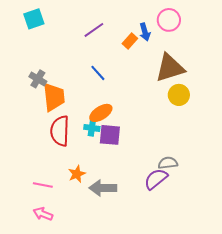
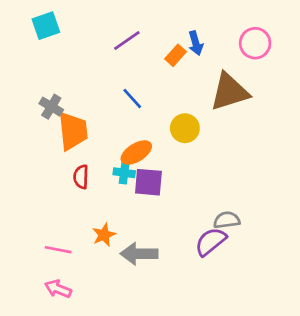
pink circle: (169, 20) -> (255, 43), moved
yellow circle: (179, 95) -> (185, 128), moved
red semicircle: (60, 131) -> (81, 177), size x0.6

